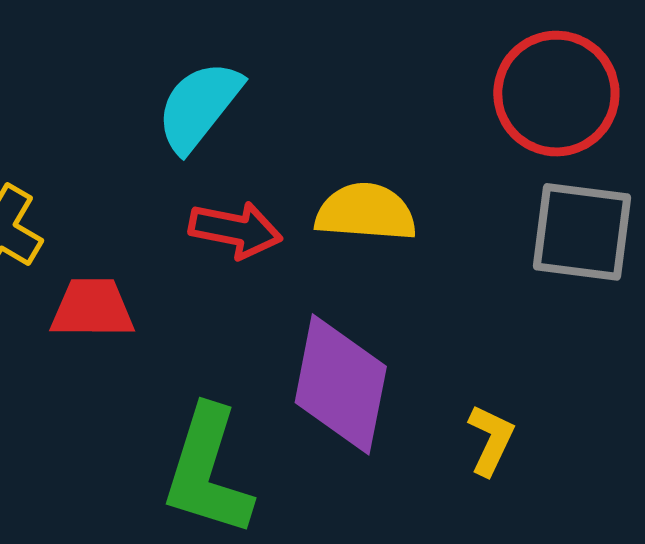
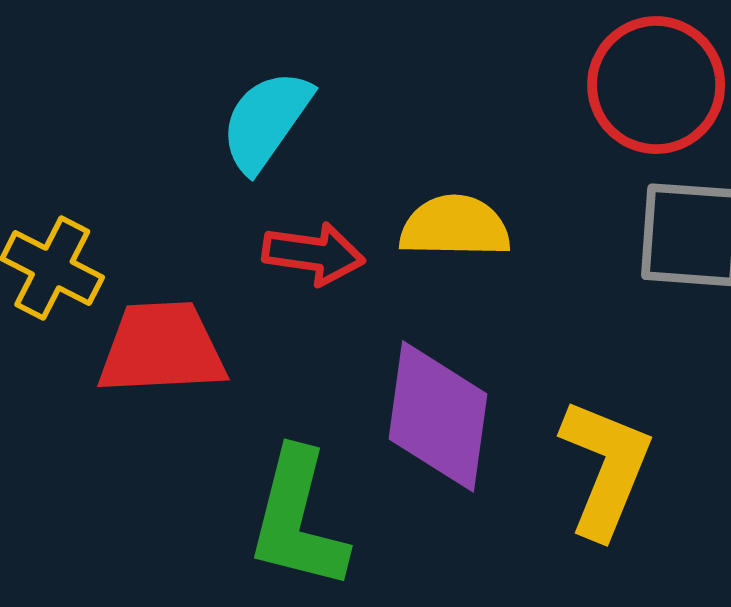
red trapezoid: (92, 308) -> (162, 348), size x1.4
yellow L-shape: (491, 440) -> (606, 468), size x1.8

